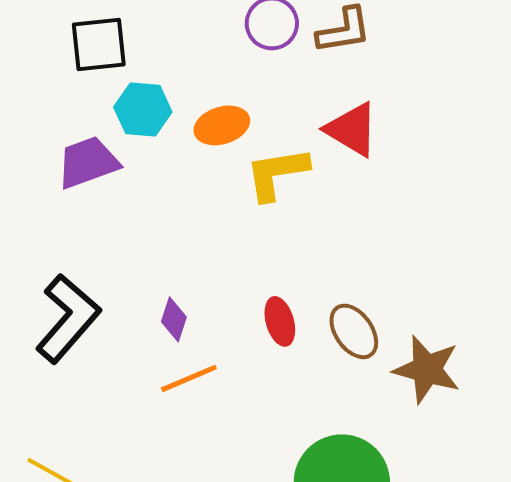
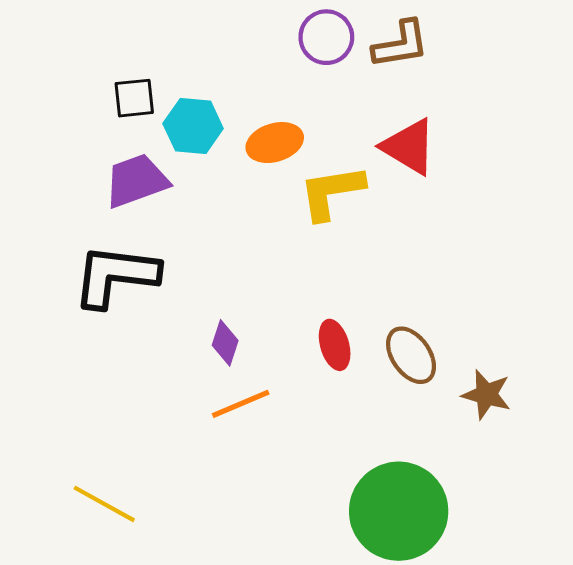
black square: (99, 44) -> (134, 98), moved, size x0.7
black L-shape: (68, 318) -> (116, 276), moved, turned -124
brown star: (427, 369) -> (486, 394), size x0.7

